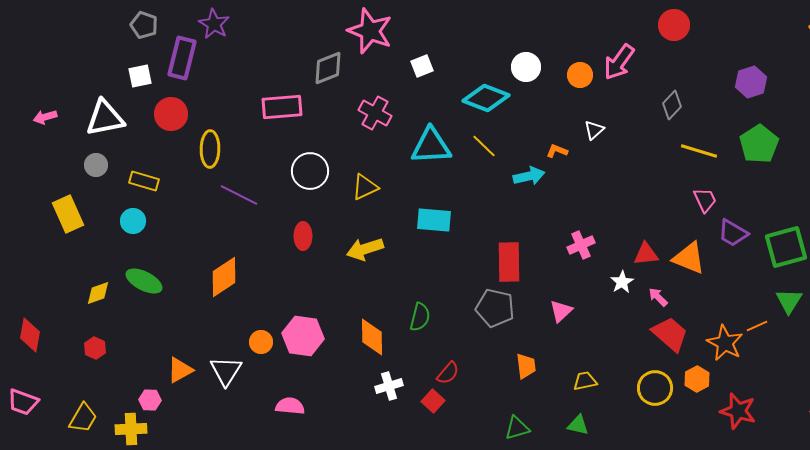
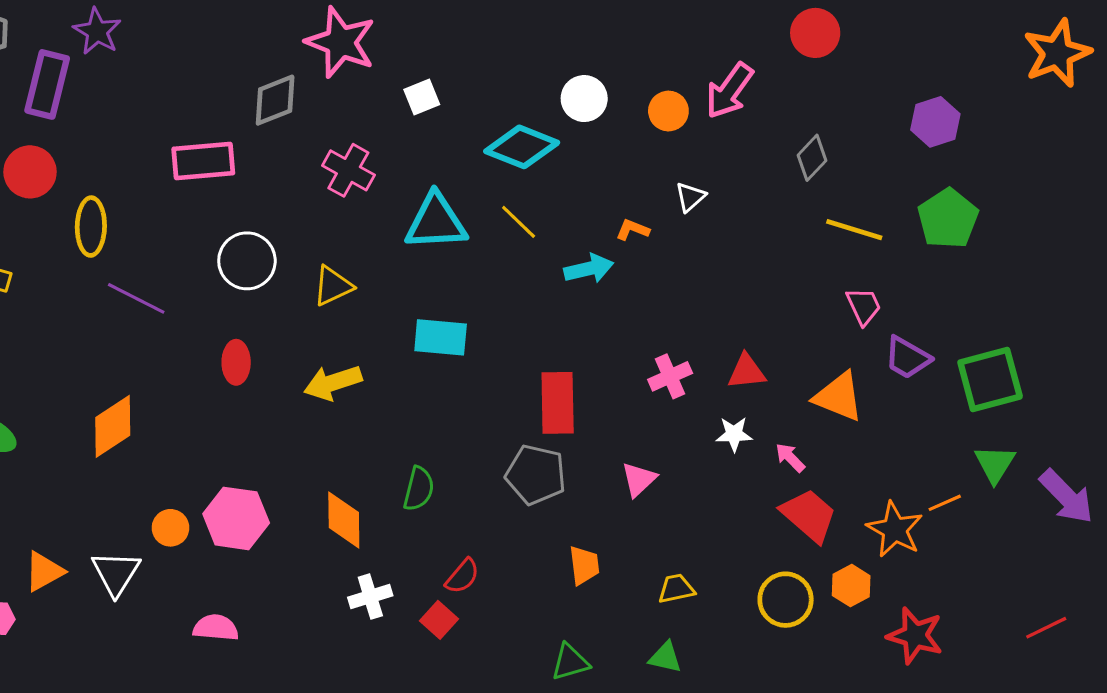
red triangle: (646, 254) -> (747, 372), moved
white star: (622, 282) -> (734, 434), turned 30

